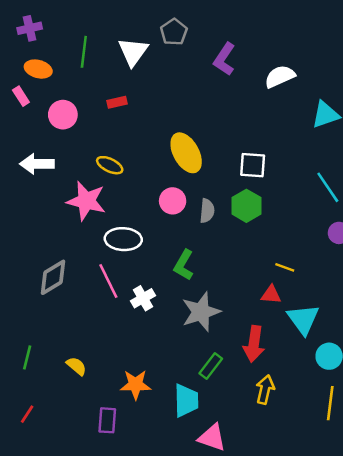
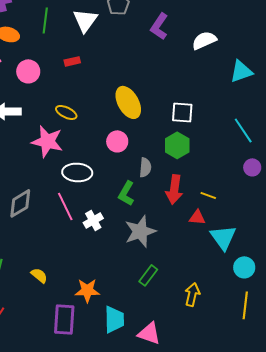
gray semicircle: (207, 211) -> (145, 167), moved
red arrow: (254, 344) -> (174, 189), moved
cyan trapezoid: (186, 401) -> (114, 319), moved
purple rectangle: (107, 420) -> (64, 319), size x1.4

